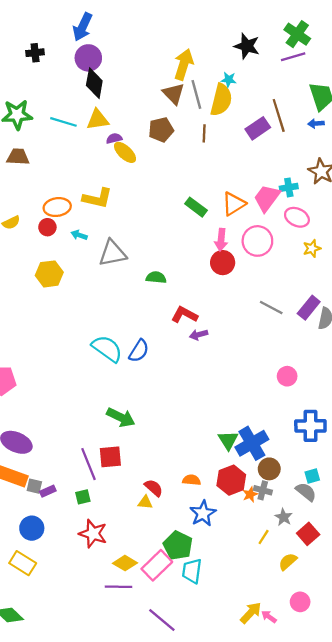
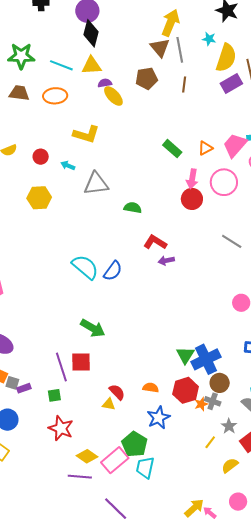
yellow semicircle: (221, 100) -> (226, 58), moved
orange triangle: (234, 204) -> (205, 148), size x0.7
orange ellipse: (57, 207) -> (55, 96), moved

